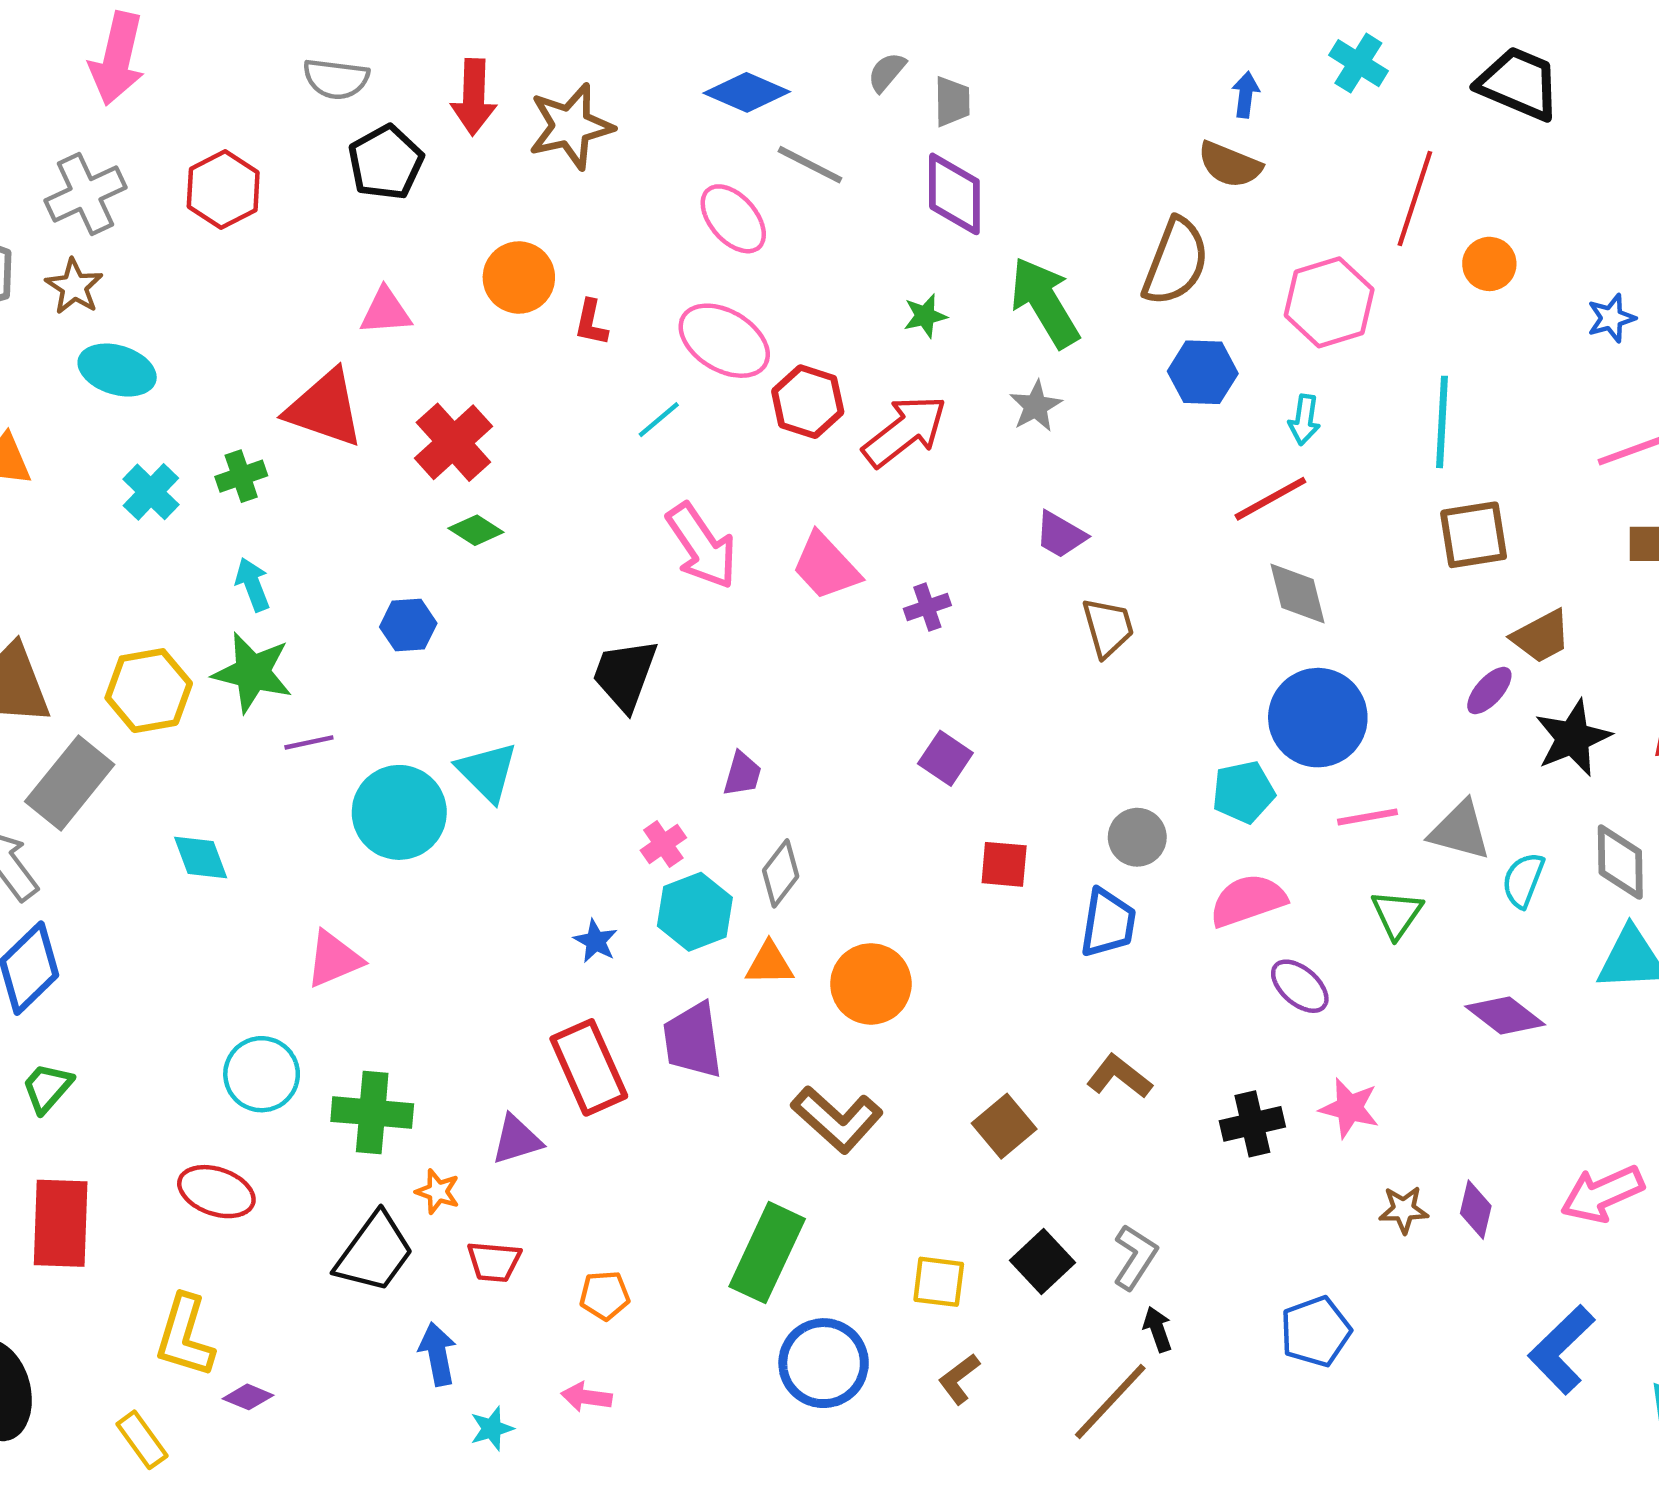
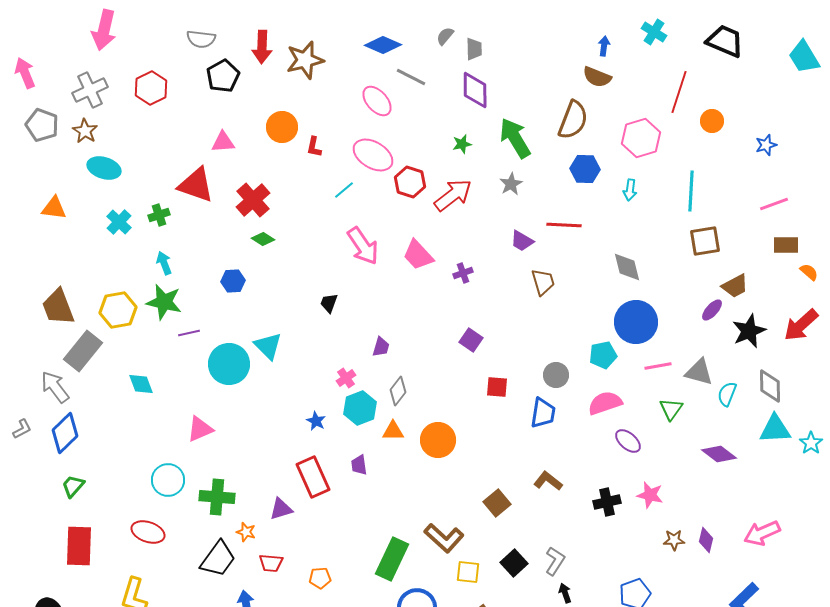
red line: (1270, 499) -> (564, 225), moved, turned 32
black trapezoid: (625, 675) -> (329, 303), size x0.6
purple trapezoid: (693, 1040) -> (359, 465), size x0.6
brown L-shape: (837, 1119) -> (444, 538), moved

